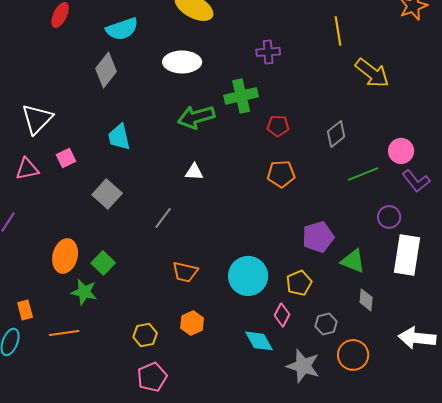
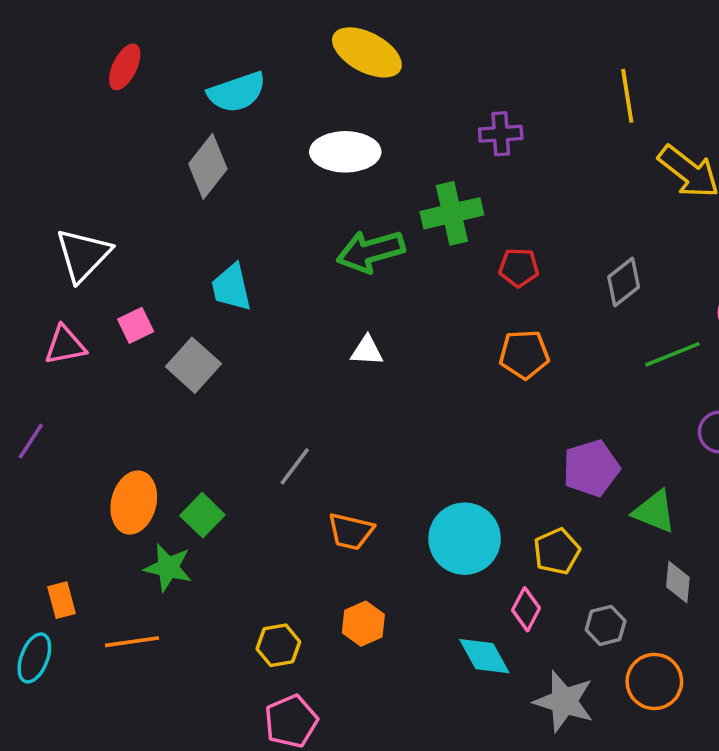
gray square: (107, 194) -> (193, 365), moved
gray line: (163, 218) -> (295, 466), moved

